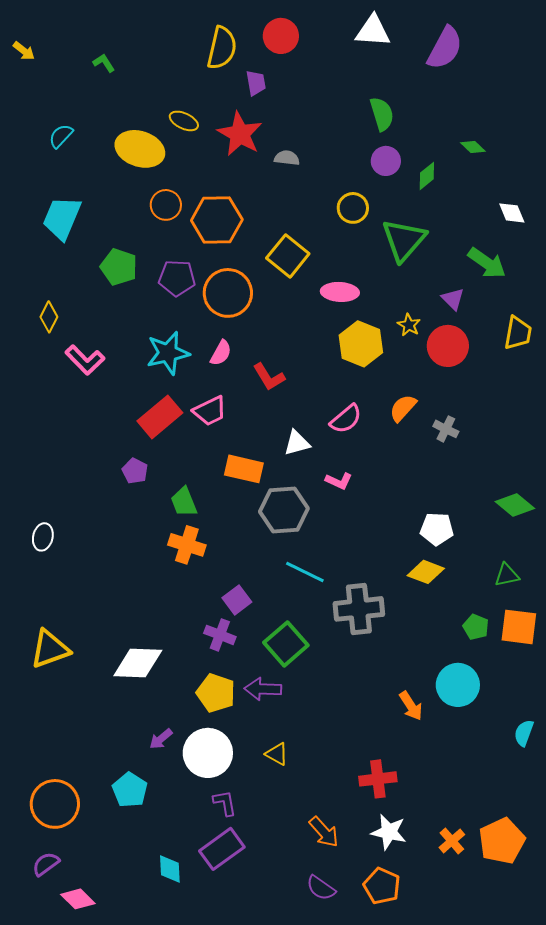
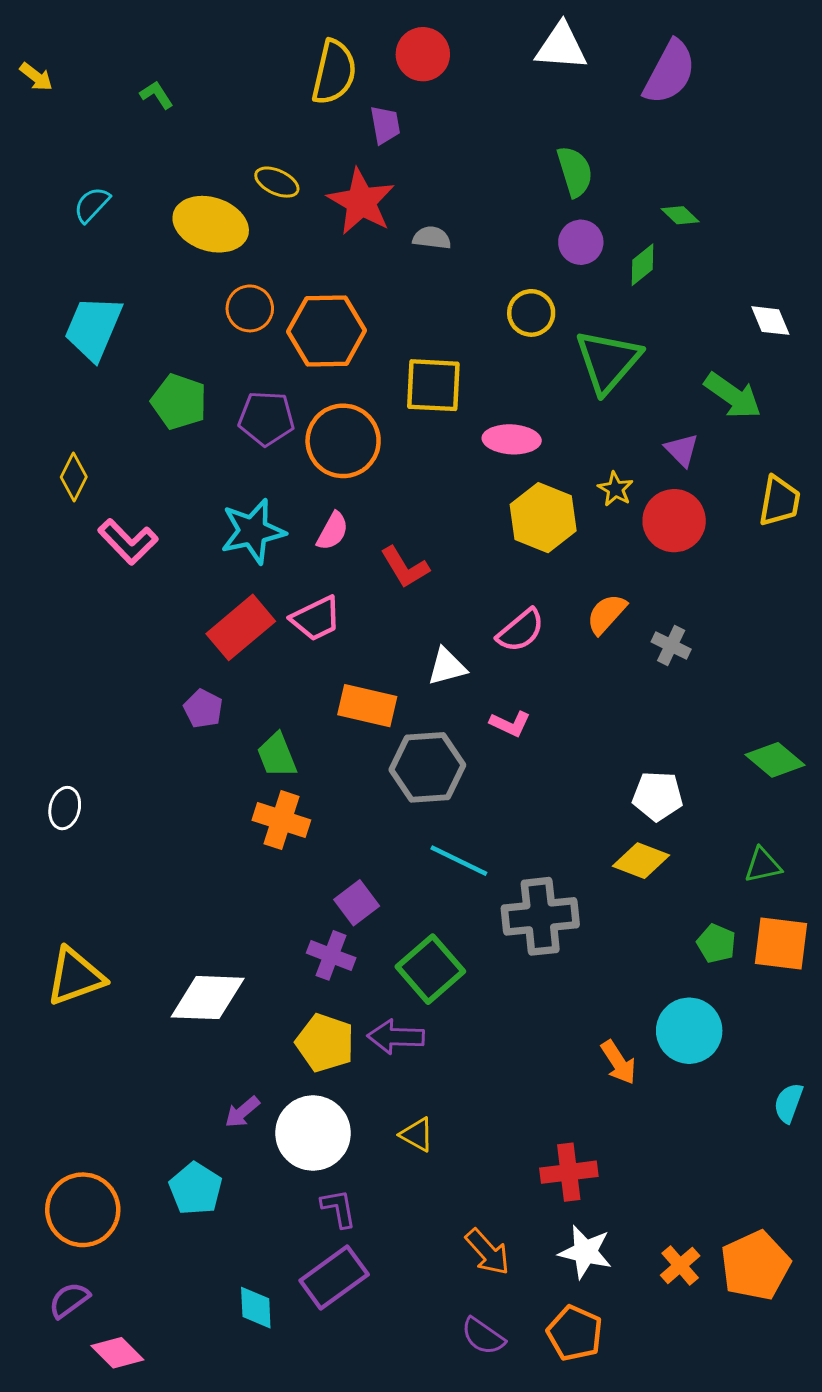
green diamond: (473, 147) -> (680, 215), moved
yellow square: (288, 256) -> (433, 385), turned -36

